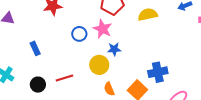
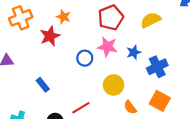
blue star: (114, 49) -> (134, 52), moved
blue cross: (158, 72) -> (157, 67), moved

